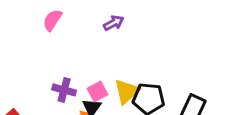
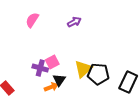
pink square: (98, 91) -> (52, 62), moved

